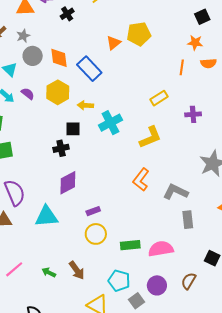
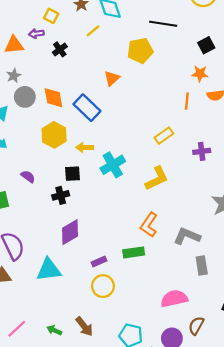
yellow pentagon: (139, 34) -> (140, 51), moved
purple semicircle: (28, 94) -> (28, 177), moved
green rectangle: (130, 245) -> (134, 252), moved
brown semicircle: (189, 281) -> (196, 326), moved

